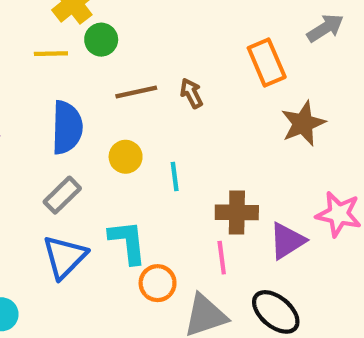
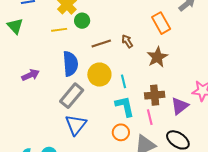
brown star: (303, 123) -> (157, 57), moved
yellow circle: (126, 157) -> (99, 75), size x1.5
gray rectangle: (62, 195) -> (72, 96), size x1.4
cyan L-shape: (128, 242) -> (125, 106), moved

